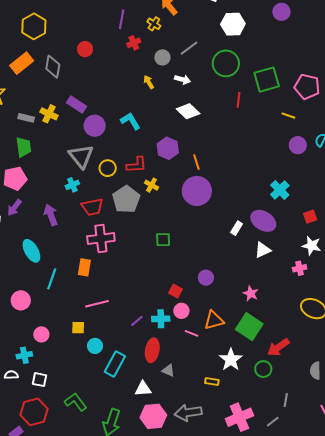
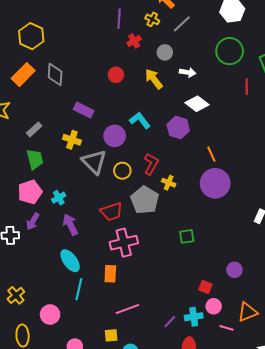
gray line: (189, 48) -> (182, 24), moved
red circle: (85, 49) -> (116, 75), moved
yellow arrow: (149, 82) -> (154, 79), size x1.5
yellow cross: (49, 114) -> (72, 140), moved
gray rectangle: (26, 118) -> (34, 129), turned -49
purple circle: (95, 126) -> (115, 136), moved
purple hexagon: (168, 148) -> (178, 128), moved
red L-shape: (137, 165) -> (151, 164), turned -50
cyan cross: (72, 185) -> (59, 198), moved
cyan ellipse: (31, 251) -> (70, 261), moved

